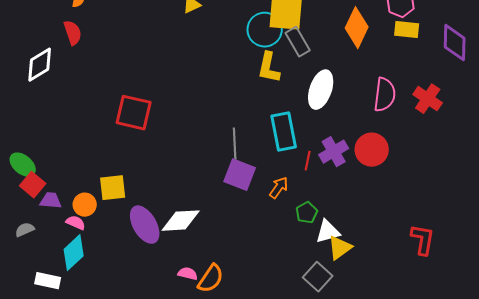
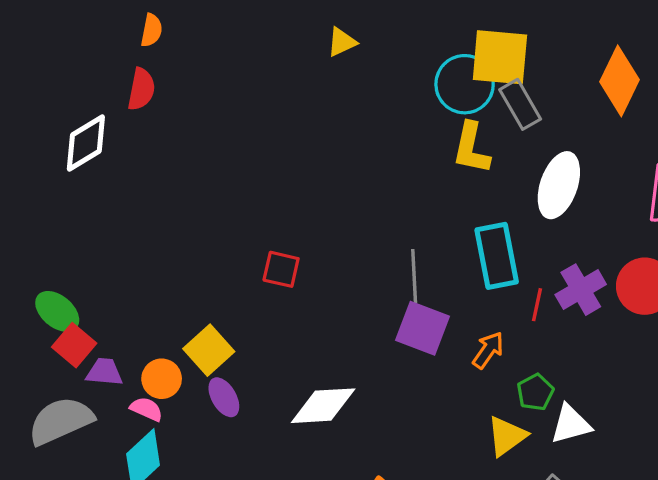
red semicircle: (73, 33) -> (141, 89), turned 30
red square: (134, 113) -> (281, 269), moved, size x0.6
yellow square: (113, 188) -> (209, 350), turned -36
purple ellipse: (145, 225) -> (224, 397), moved, size x0.6
gray semicircle: (25, 230) -> (61, 421), size x2.0
yellow triangle: (340, 248) -> (507, 436), moved

